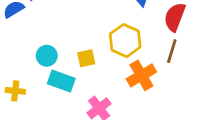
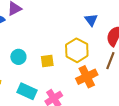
cyan rectangle: (61, 81) -> (27, 91), moved

